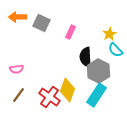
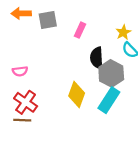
gray square: (42, 23) -> (48, 20), turned -36
brown line: (18, 95) -> (22, 120), moved, turned 56
red cross: (50, 97) -> (26, 102), moved

